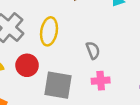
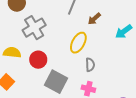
yellow ellipse: (49, 31) -> (78, 43), moved

